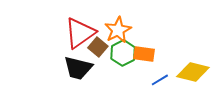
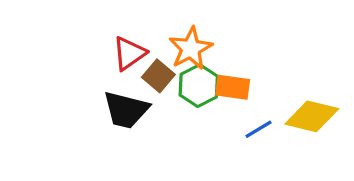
red triangle: (80, 33) -> (129, 53), size x0.7

